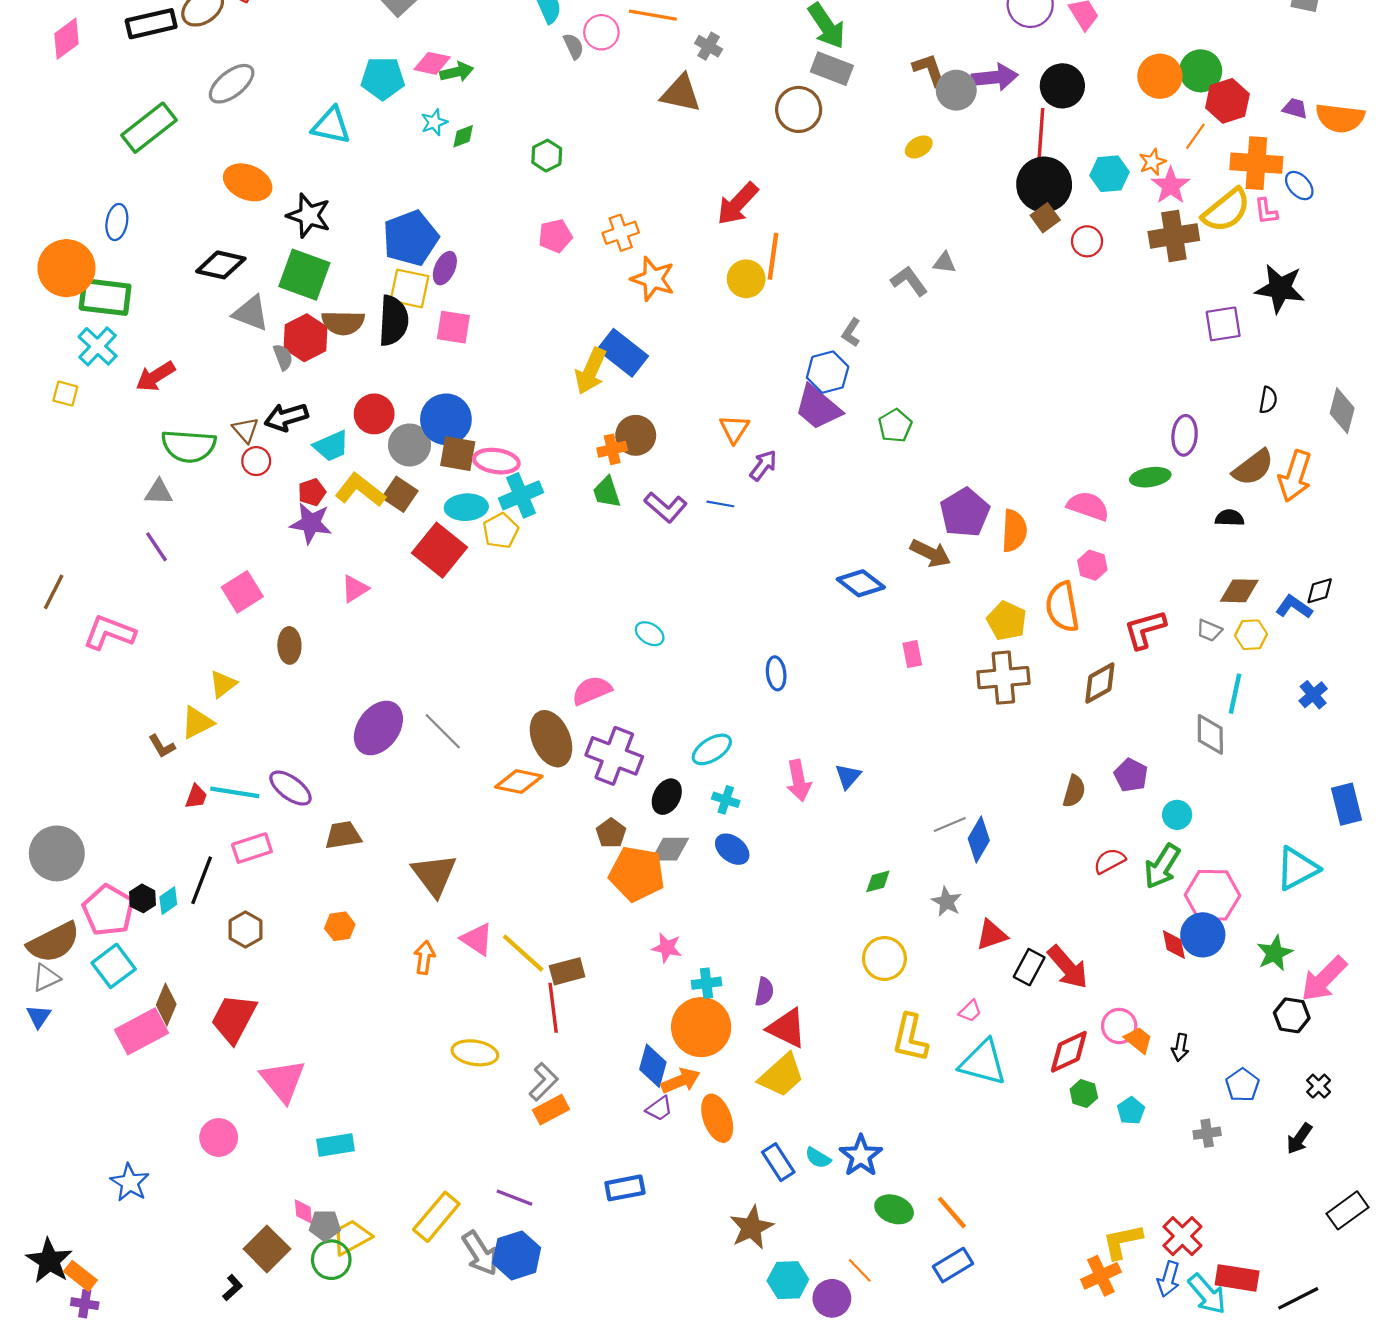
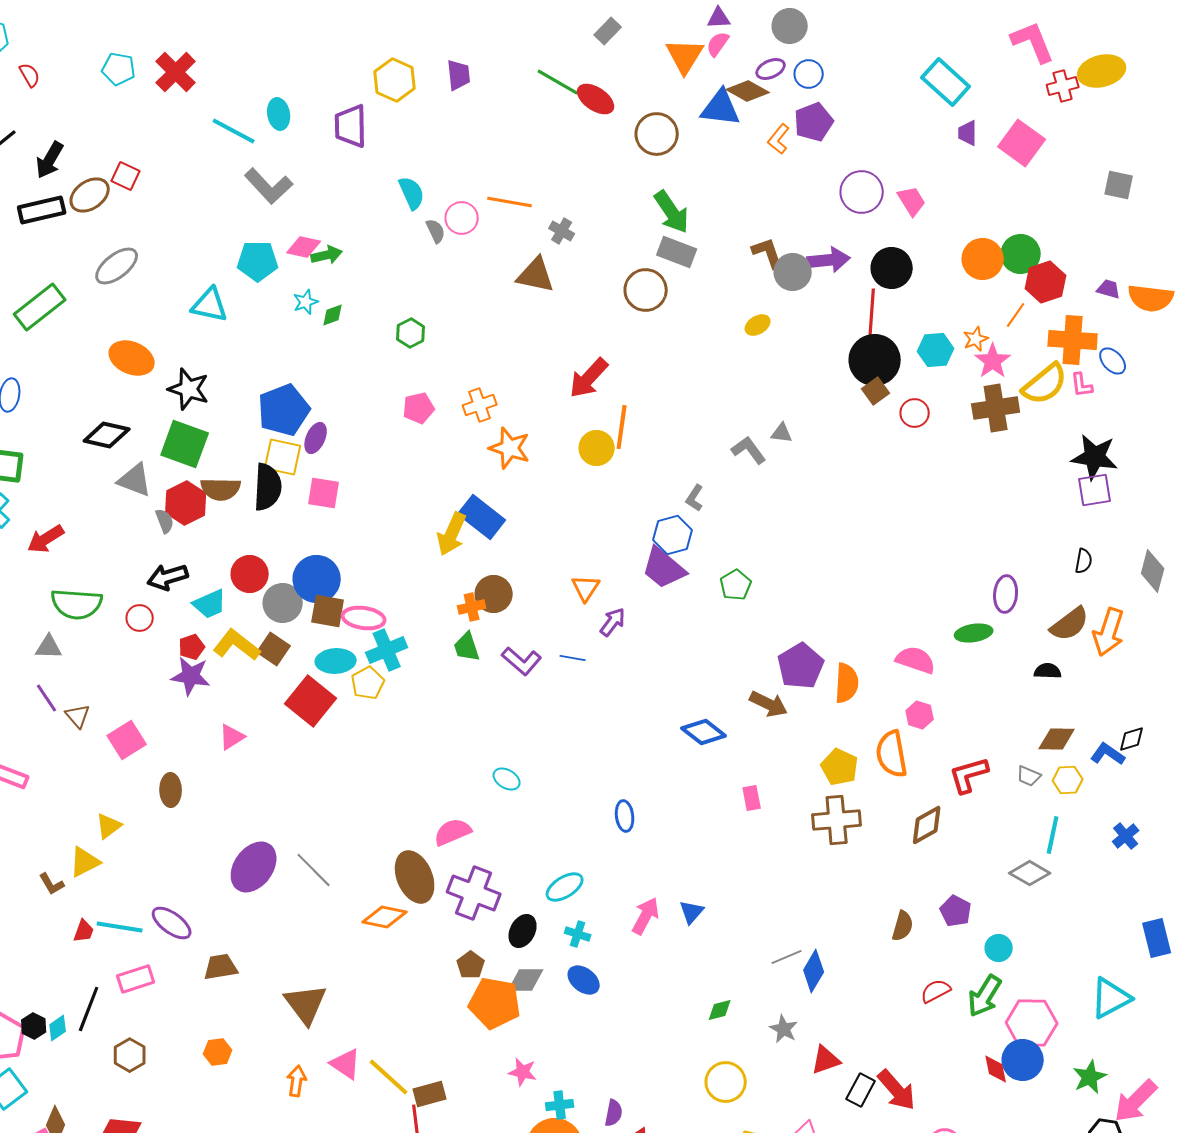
purple square: (1223, 324) -> (1095, 490), moved
brown triangle: (245, 430) -> (78, 716), moved
gray diamond: (1210, 734) -> (1030, 873), turned -60
pink arrow: (799, 781) -> (646, 916), turned -141

